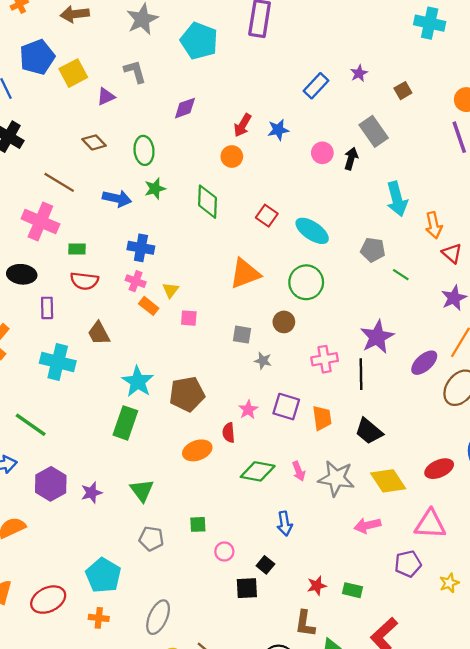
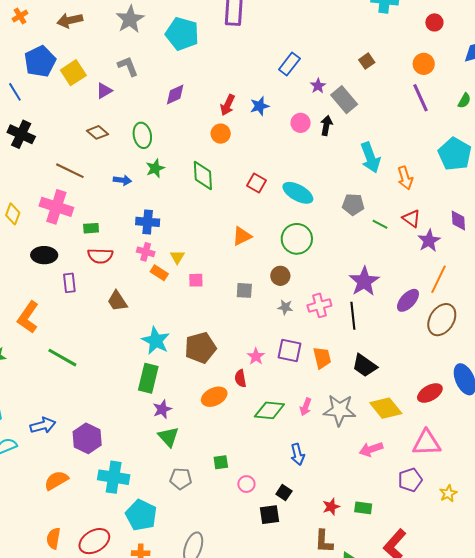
purple star: (359, 73) -> (318, 86), moved
blue arrow: (117, 198) -> (122, 180), size x0.7
red triangle: (452, 253) -> (411, 218), moved
orange triangle: (245, 274) -> (242, 236), size x0.7
gray star: (263, 361) -> (285, 307), moved
cyan cross: (58, 362) -> (114, 477), moved
green line: (31, 425) -> (62, 358), moved
pink arrow: (299, 471) -> (306, 407), turned 48
purple star: (91, 493) -> (162, 409), moved

